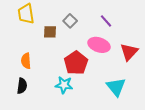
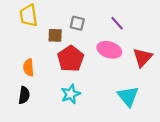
gray square: (70, 21) -> (77, 23), turned -32
red pentagon: (76, 63) -> (71, 59), moved
cyan star: (64, 85) -> (71, 94), turned -30

